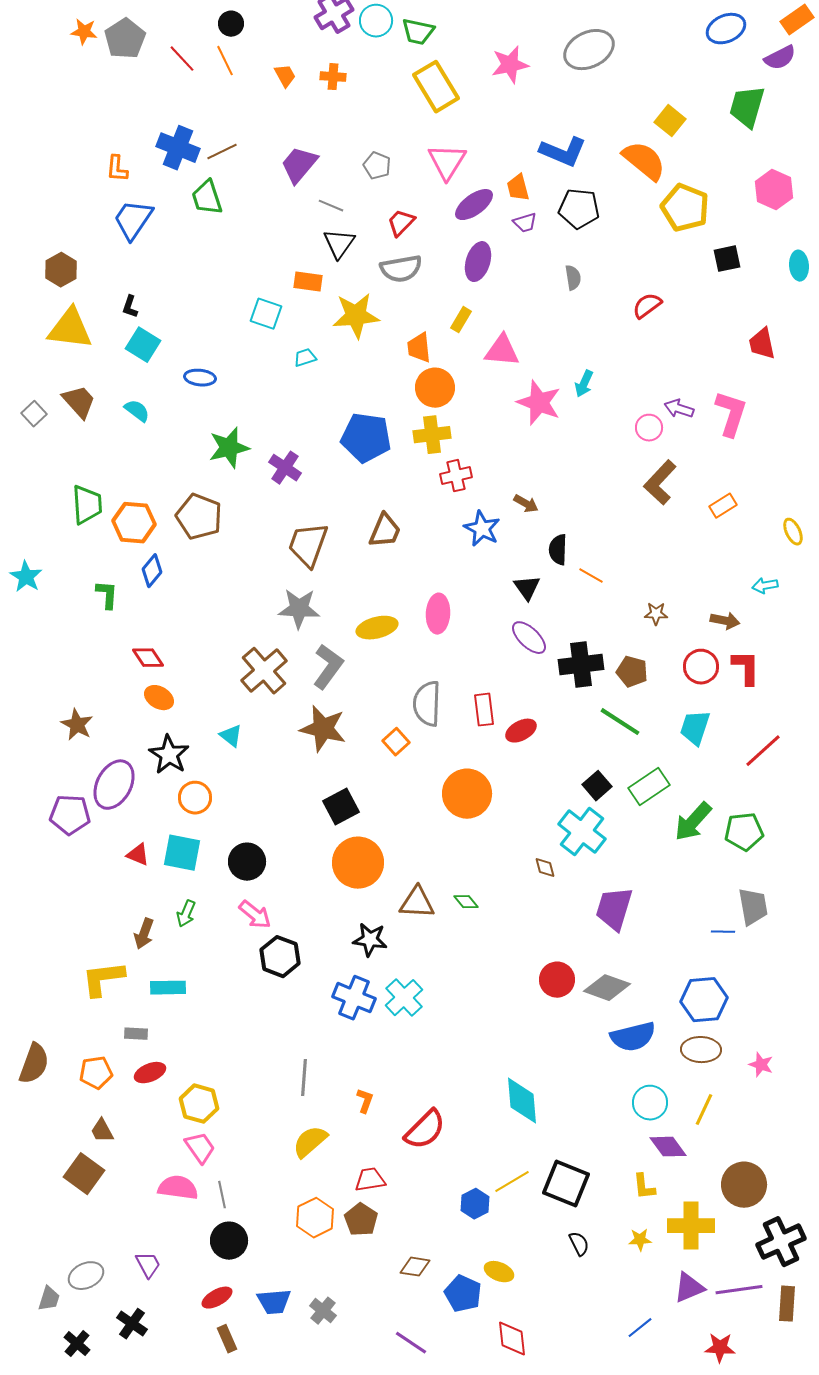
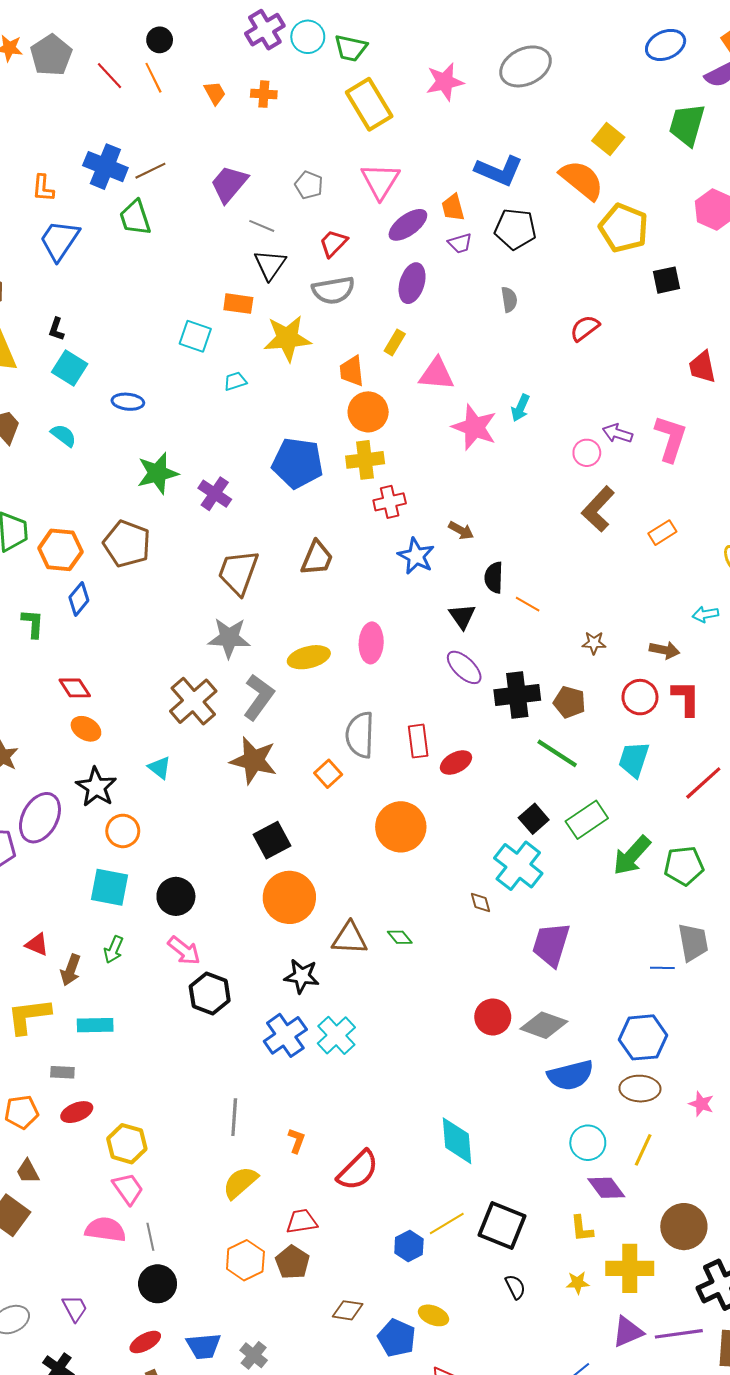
red triangle: (138, 855) -> (37, 944), moved
blue cross: (354, 998) -> (285, 1035), turned 33

